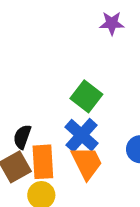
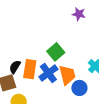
orange rectangle: (43, 162) -> (30, 69), moved
orange trapezoid: (87, 163) -> (67, 75), moved

